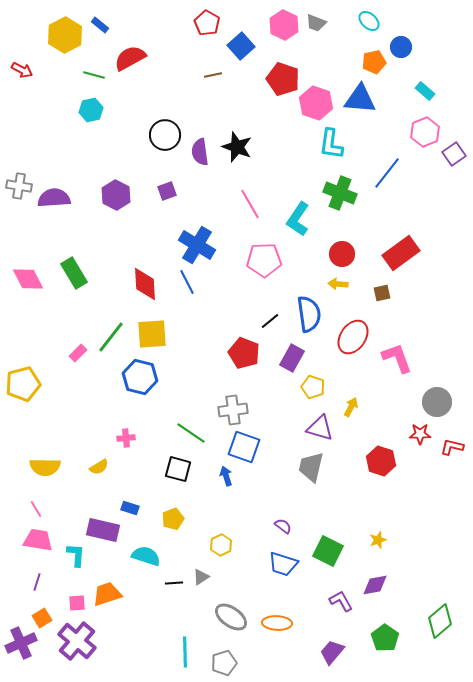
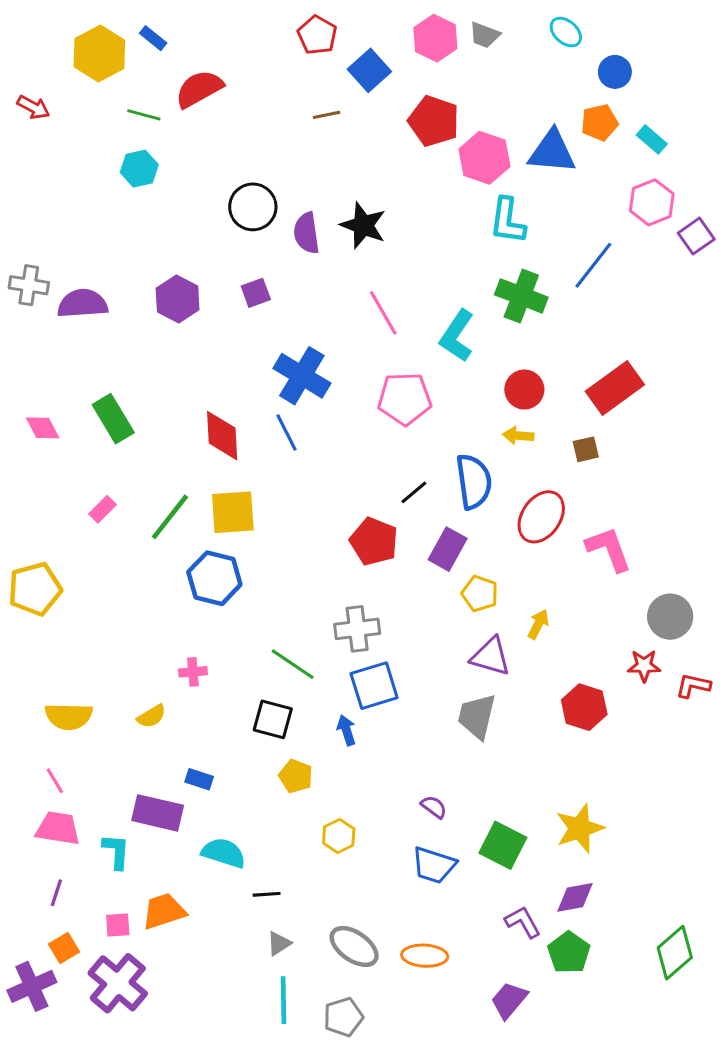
orange pentagon: (374, 62) -> (600, 123), moved
pink diamond: (28, 279) -> (43, 428), size x0.7
pink rectangle: (78, 353) -> (102, 509), moved
blue square: (244, 447) -> (374, 686), turned -36
yellow pentagon: (173, 519) -> (296, 776), moved, turned -30
yellow star: (378, 540) -> (580, 828), size x1.8
gray triangle: (201, 577) -> (279, 943), moved
green pentagon: (385, 638) -> (569, 953), moved

